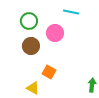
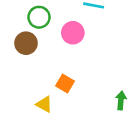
brown circle: (31, 46) -> (26, 43), moved

